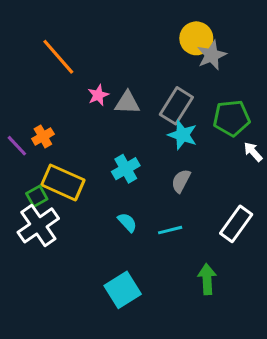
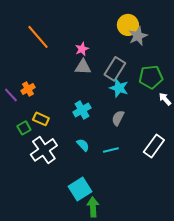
pink star: (98, 95) -> (82, 49), moved
yellow rectangle: (63, 182) -> (41, 119), size x0.6
white cross: (38, 225) -> (44, 150), moved
green arrow: (207, 279) -> (93, 207), moved

